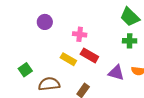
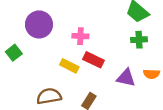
purple circle: (45, 22) -> (39, 24), size x1.5
green square: (25, 70) -> (14, 53), moved

